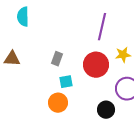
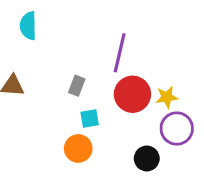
purple line: (102, 27) -> (120, 53), moved
yellow star: (123, 55) -> (167, 97), moved

